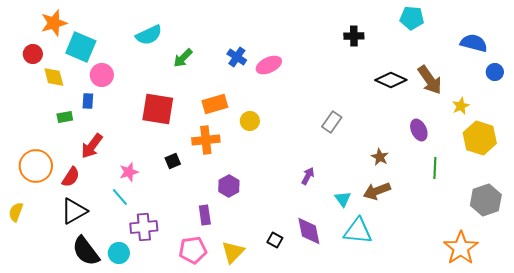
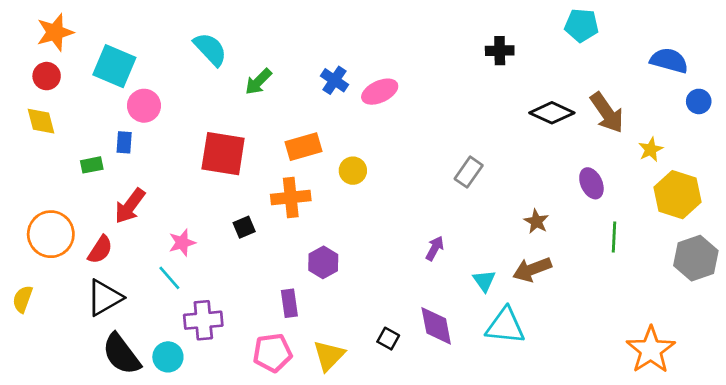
orange star: (54, 23) -> (55, 32), moved
cyan semicircle: (149, 35) -> (210, 49), turned -108
yellow diamond: (54, 77) -> (41, 121), moved
gray hexagon: (486, 200) -> (696, 258), moved

